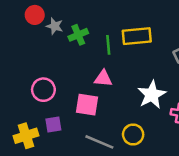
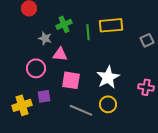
gray star: (55, 26) -> (45, 38), moved
pink triangle: (103, 78) -> (60, 54), moved
white star: (152, 95) -> (108, 77), moved

